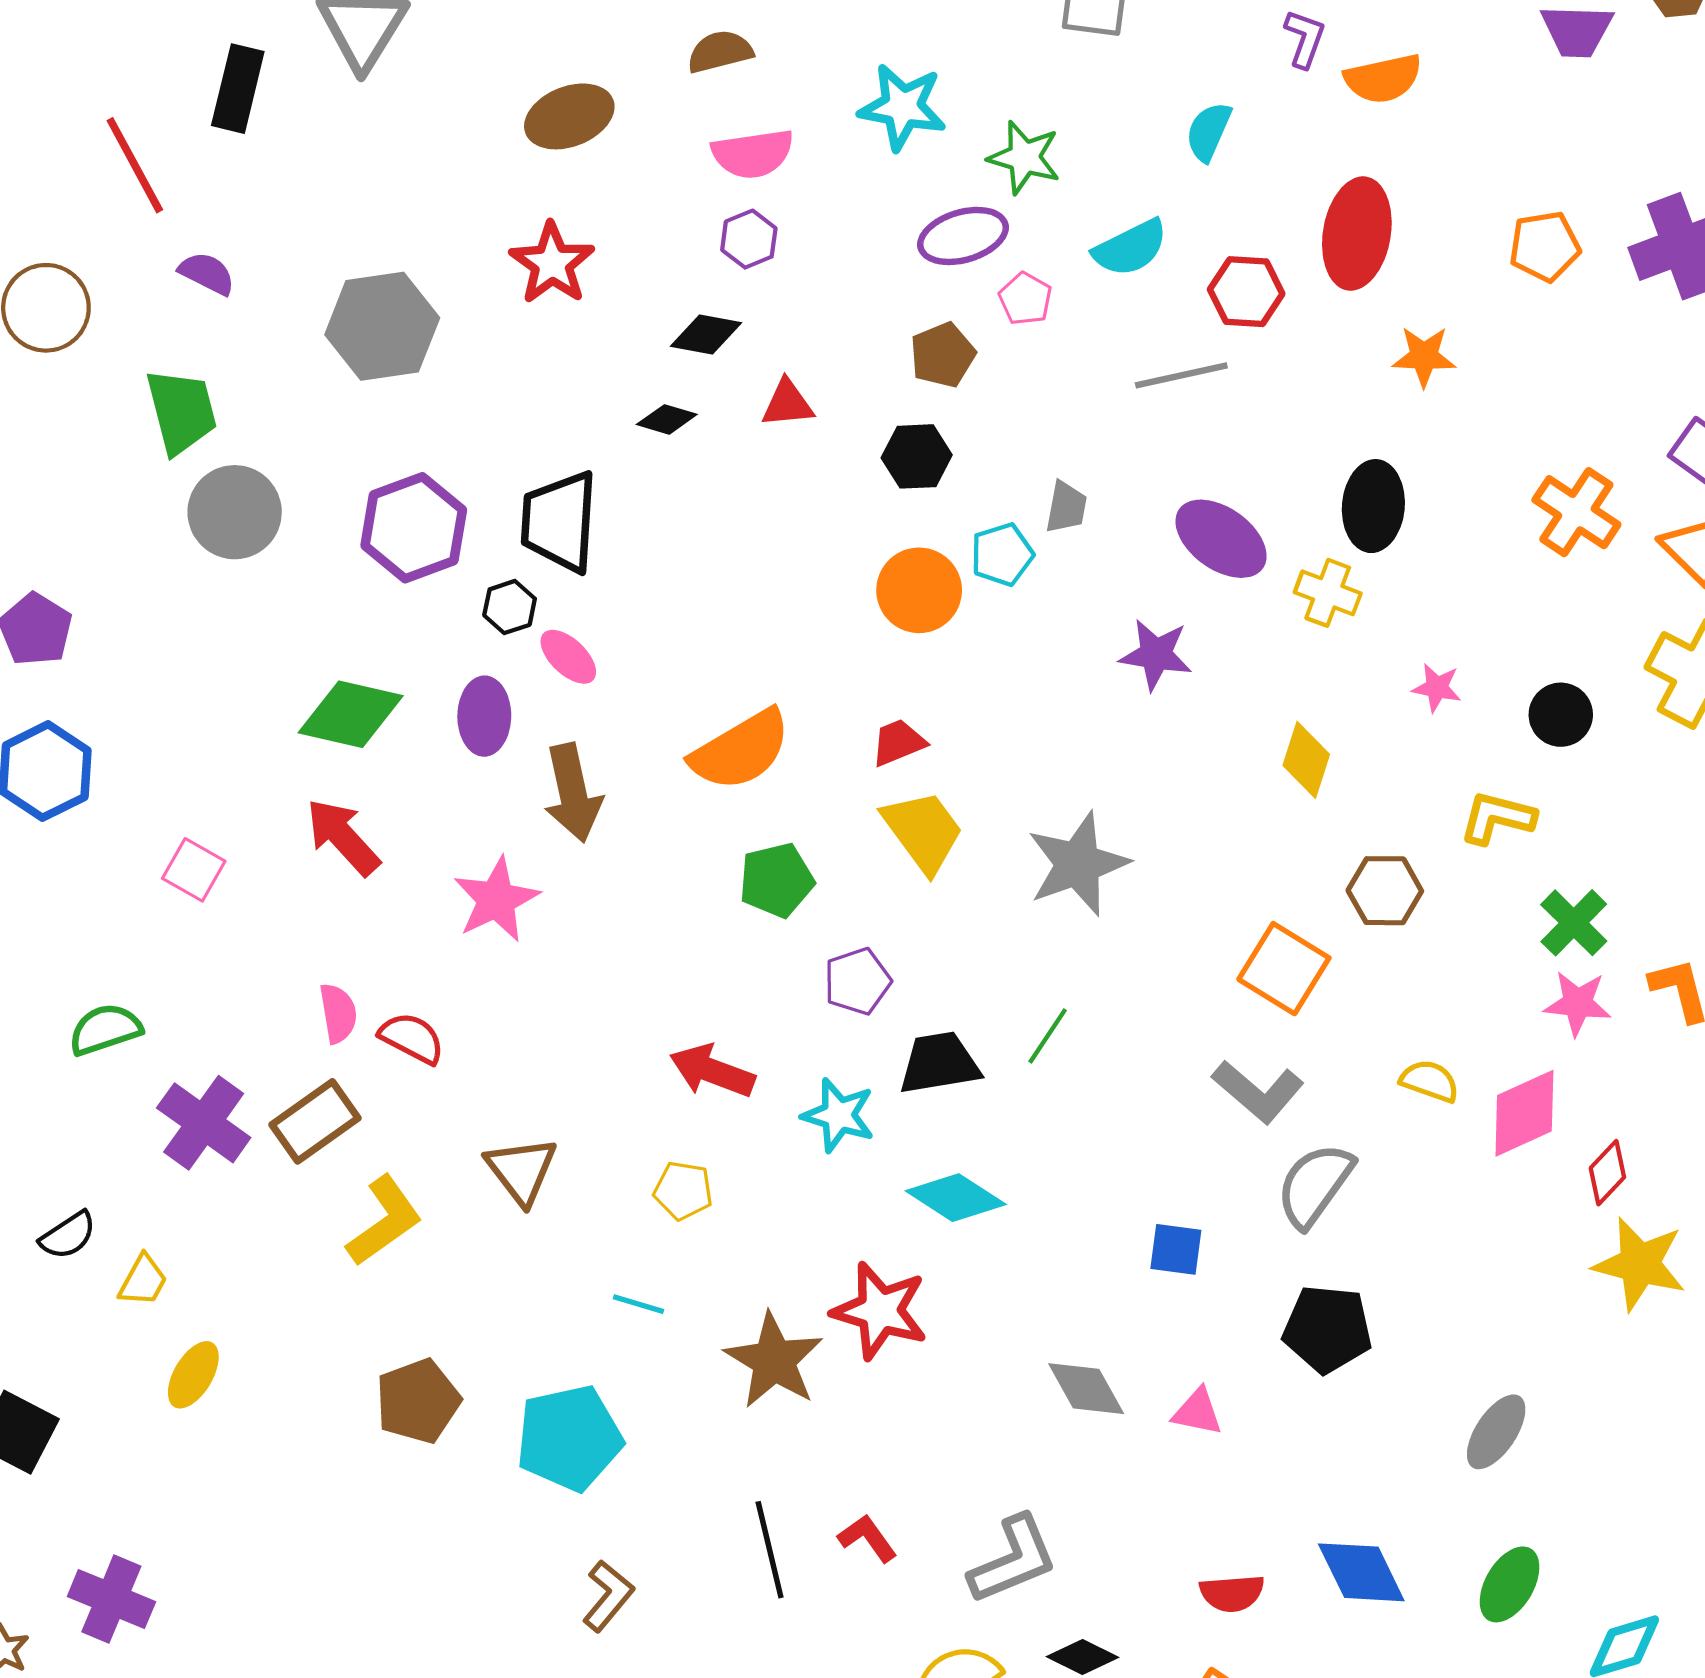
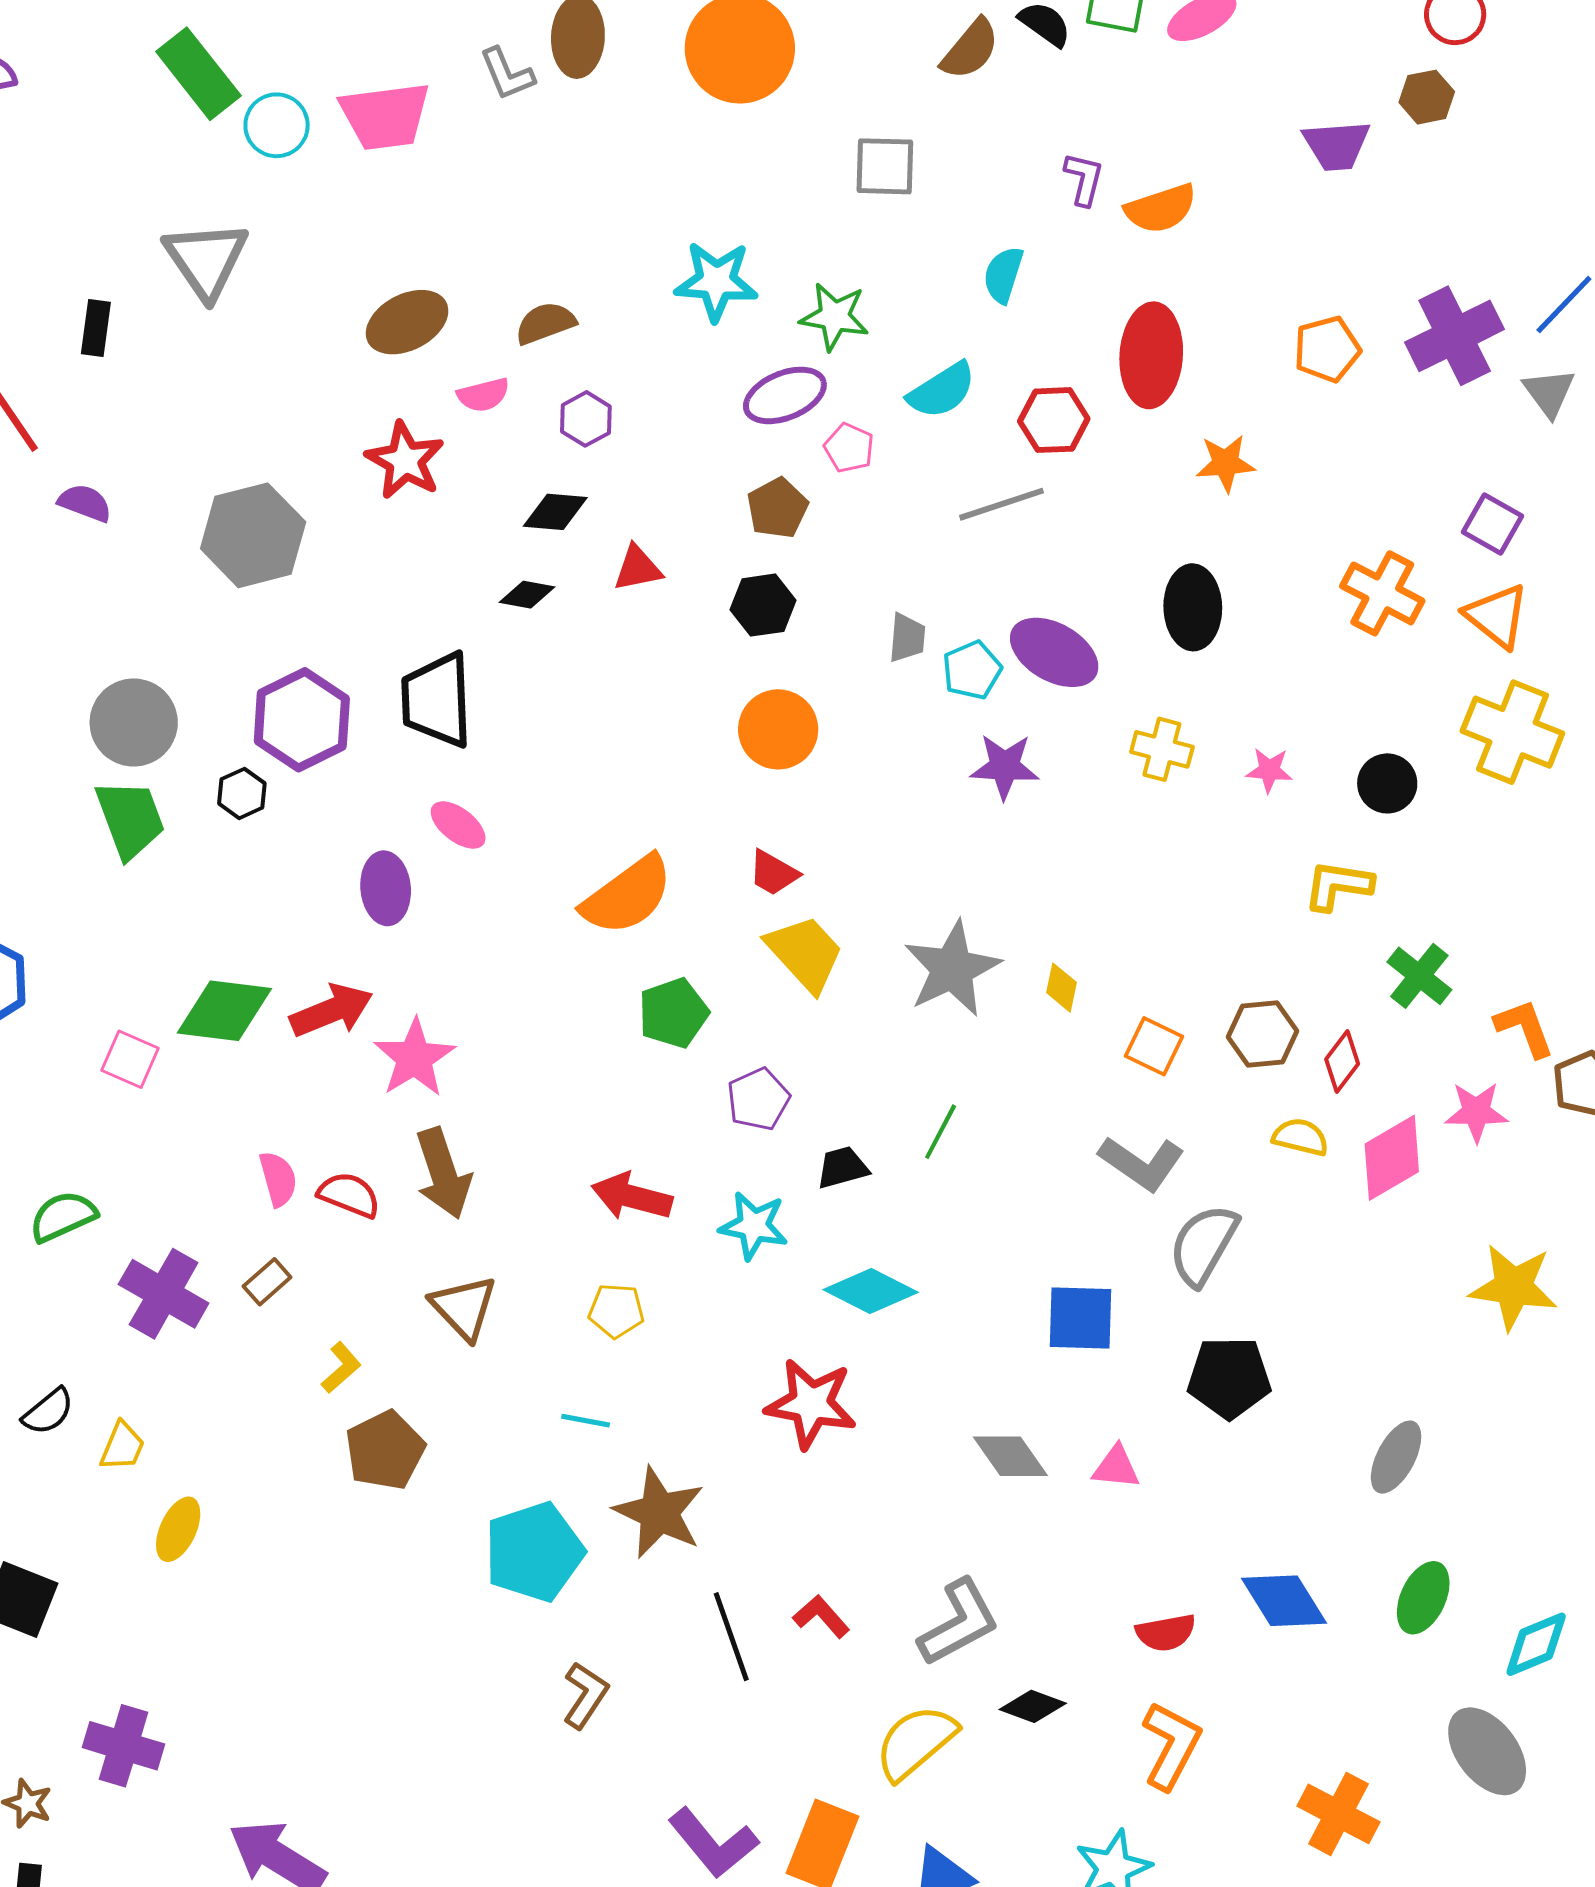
brown semicircle: (720, 52) -> (545, 323), moved
black rectangle: (238, 89) -> (96, 328), size x0.7
pink semicircle: (753, 154) -> (483, 395), moved, size x0.7
green trapezoid: (181, 411) -> (130, 819), moved
cyan pentagon: (1002, 554) -> (972, 670), moved
yellow cross: (1328, 593) -> (1162, 749), moved
black hexagon: (510, 607) -> (242, 793), moved
green diamond: (351, 714) -> (224, 1011), moved
red trapezoid: (898, 742) -> (773, 873), turned -122
yellow diamond: (1306, 760) -> (1061, 988), moved, size x0.7
brown arrow: (573, 793) -> (443, 1173), moved
red arrow: (343, 837) -> (332, 1011), moved, turned 116
brown hexagon: (1385, 891) -> (1262, 1034), moved
orange square: (1284, 969) -> (1154, 1046), size x0.7
pink star: (1578, 1003) -> (1476, 1112), moved
black trapezoid: (939, 1063) -> (842, 1167), size x0.7
brown rectangle: (315, 1121) -> (267, 1282), size x0.6
red diamond: (1607, 1173) -> (1342, 1062), moved
yellow L-shape: (384, 1221) -> (341, 1368), size x0.6
blue square: (1176, 1249) -> (1080, 1318), size x1.4
brown star: (774, 1361) -> (659, 1513), moved
brown pentagon: (418, 1401) -> (385, 1450), moved

